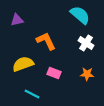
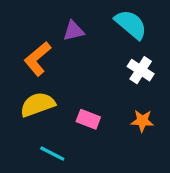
purple triangle: (17, 20) -> (74, 31), moved
orange L-shape: (46, 41) -> (38, 59), moved, turned -105

